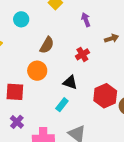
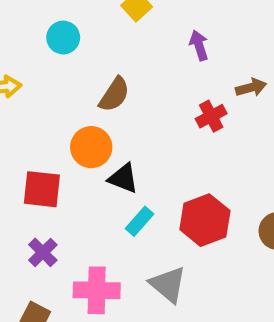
red cross: (82, 54) -> (211, 116), moved
black triangle: (70, 82) -> (123, 178), moved
red hexagon: (105, 96) -> (205, 220), moved

